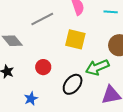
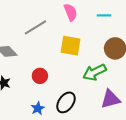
black ellipse: (73, 84) -> (66, 102), moved
blue star: (31, 99) -> (38, 108), moved

